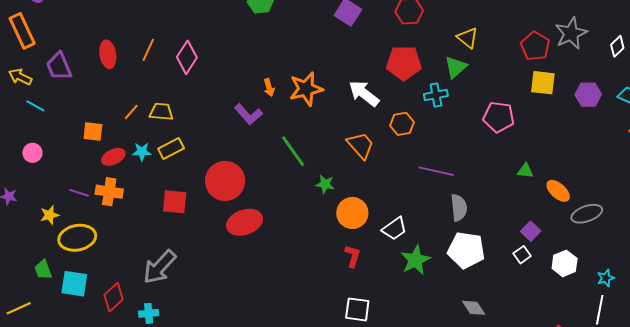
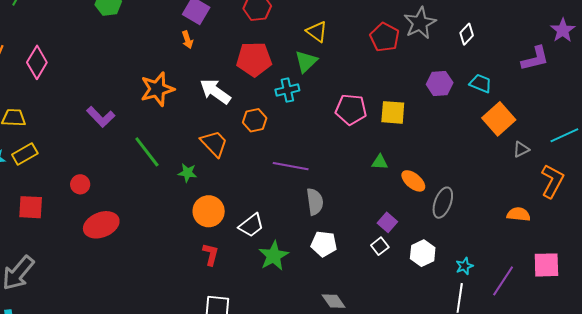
yellow square: (543, 83) -> (393, 112), moved
orange arrow: (269, 88) -> (187, 40), moved
red circle: (225, 181) -> (80, 184), size x0.5
green star: (325, 184) -> (187, 173), moved
gray ellipse: (587, 214) -> (443, 203), turned -48
white pentagon: (466, 250) -> (324, 244), size x0.7

